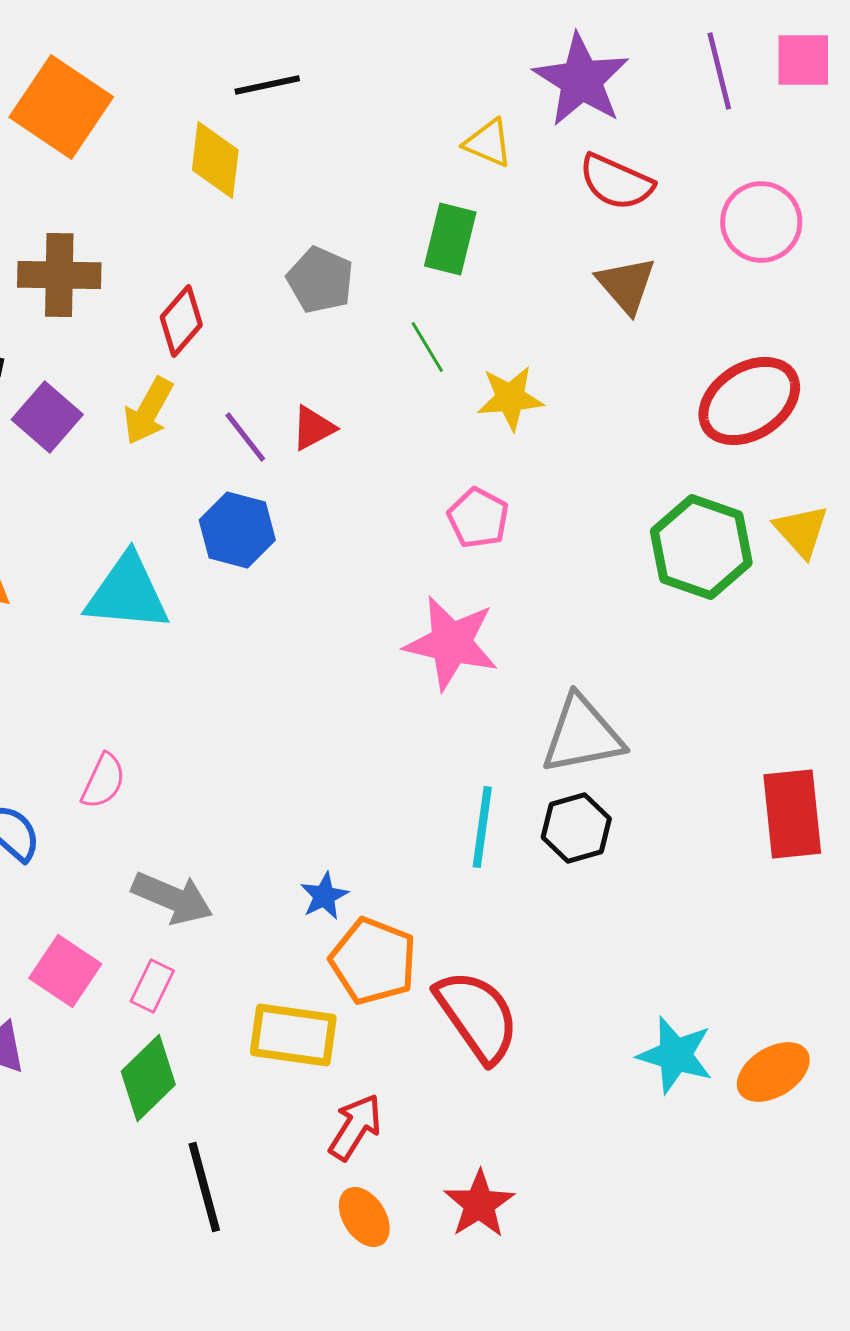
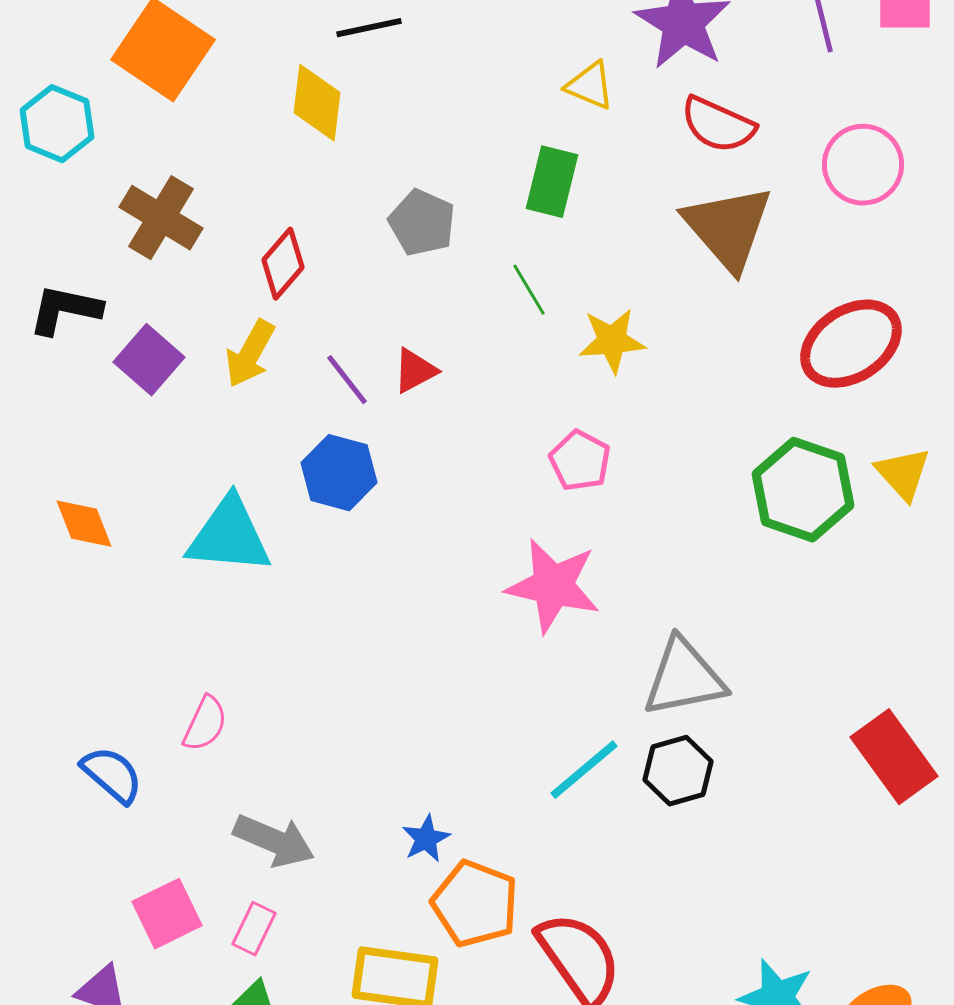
brown cross: (59, 275) -> (161, 218), turned 30
brown triangle: (626, 285) -> (728, 228), size x1.5
red rectangle: (792, 814) -> (894, 757), turned -30
cyan line: (482, 827) -> (584, 770), turned 42
pink square: (65, 971) -> (167, 914), turned 30

